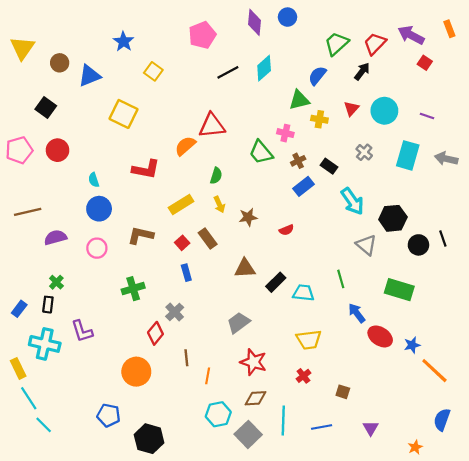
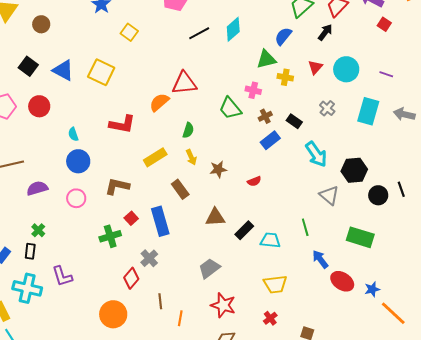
blue triangle: (89, 76) -> (63, 70), moved, turned 50
red square: (182, 243) -> (131, 218), moved
blue rectangle: (186, 273) -> (160, 221), size x1.8

